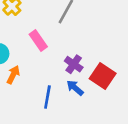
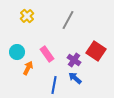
pink rectangle: (38, 41) -> (47, 54), moved
red square: (103, 76) -> (96, 51), moved

